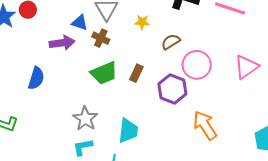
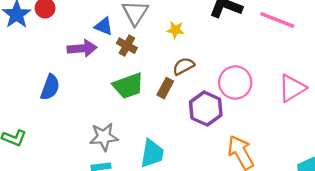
brown semicircle: (171, 42) -> (183, 66), moved
gray star: (85, 119) -> (104, 137), turned 30

